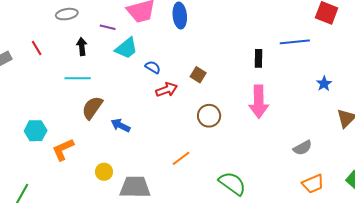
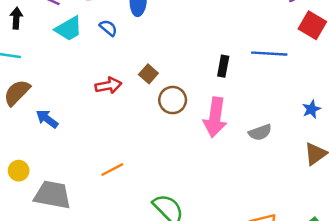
blue semicircle: (153, 67) -> (108, 28), moved
blue star: (324, 84) -> (311, 109), moved
brown circle: (209, 116) -> (173, 100), moved
gray semicircle: (303, 148) -> (260, 132), moved

